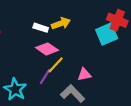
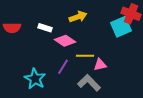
white rectangle: (41, 28) -> (45, 28), moved
yellow line: (56, 65) -> (85, 56), moved, turned 48

